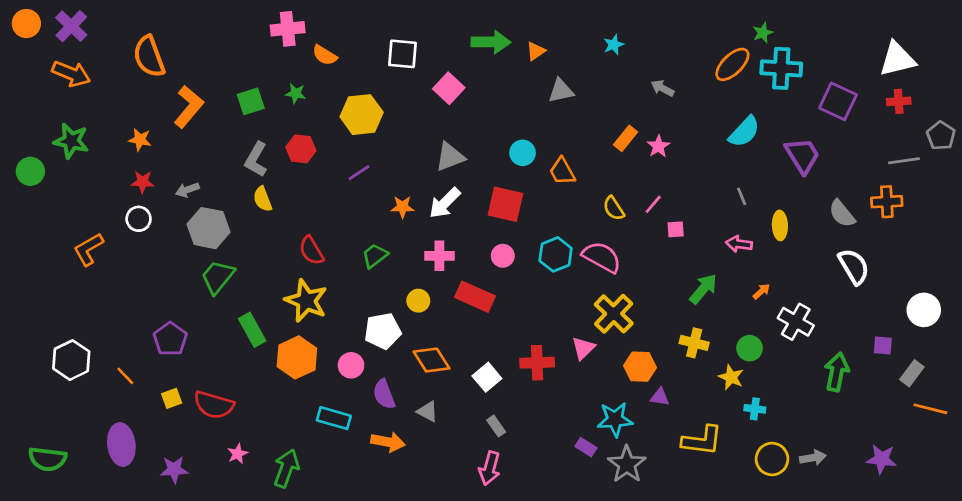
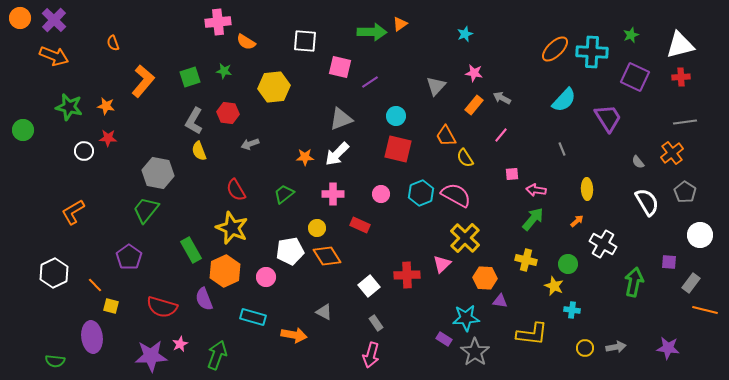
green star: (763, 33) -> (631, 35), moved
orange triangle: (536, 51) -> (400, 24), moved
orange semicircle: (149, 57) -> (113, 43), size x0.5
pink square: (449, 88) -> (340, 67), turned -30
gray arrow: (662, 88) -> (502, 98), moved
gray triangle: (561, 91) -> (436, 86), moved, turned -35
gray pentagon: (941, 136) -> (685, 192), moved
green star: (71, 141) -> (69, 107), moved
pink star: (658, 146) -> (474, 73), moved, turned -30
orange trapezoid: (562, 171) -> (446, 136), moved
purple line: (359, 173) -> (370, 82), moved
gray arrow: (187, 190) -> (250, 144), moved
orange cross: (887, 202) -> (672, 153), turned -35
red square: (505, 204) -> (398, 149), moved
pink line: (653, 204) -> (501, 135), moved
gray semicircle: (842, 214) -> (638, 162), size x0.6
white circle: (139, 219) -> (84, 151), moved
yellow ellipse: (780, 225) -> (587, 189), moved
pink arrow: (739, 244) -> (536, 190), moved
orange L-shape: (88, 249) -> (73, 212), moved
green trapezoid: (218, 277) -> (146, 210), moved
red rectangle: (475, 297) -> (360, 225), size x0.7
orange diamond: (432, 360) -> (327, 256), moved
purple semicircle: (384, 394) -> (204, 299), moved
yellow square: (172, 398) -> (111, 306), moved, turned 35
green semicircle: (47, 459) -> (55, 361), moved, size x0.7
yellow circle: (772, 459) -> (585, 348), size x0.7
purple star: (174, 470) -> (151, 356), moved, size x1.5

